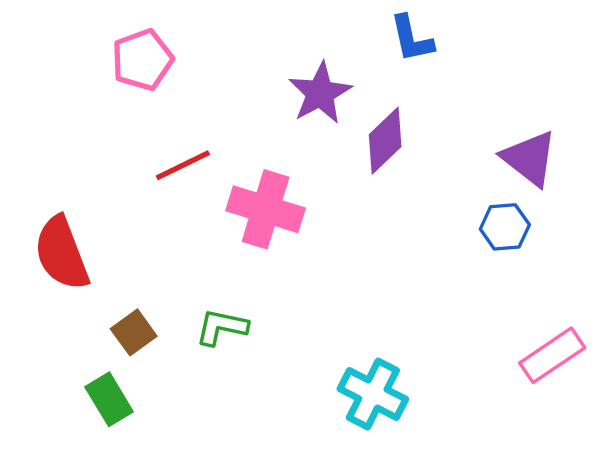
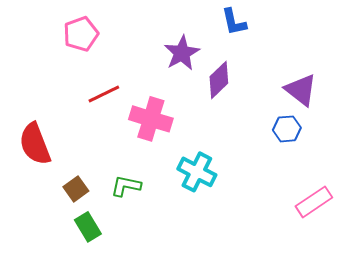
cyan cross: (373, 394) -> (197, 172), moved
green rectangle: (109, 399) -> (88, 227), moved

